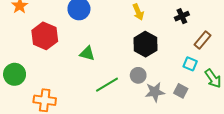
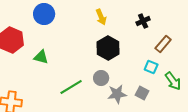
green triangle: (87, 53) -> (41, 57), moved

